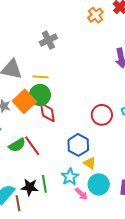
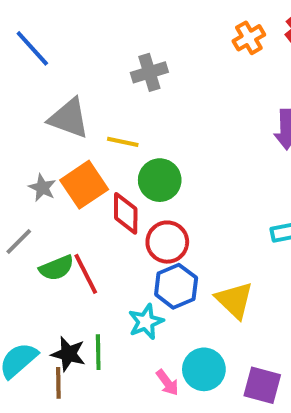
green circle: (40, 95) -> (160, 180), moved
red circle: (102, 115) -> (167, 242), moved
yellow triangle: (90, 163) -> (234, 300), moved, size x1.5
cyan star: (70, 177) -> (146, 322), moved
brown line: (18, 203) -> (58, 383), moved

